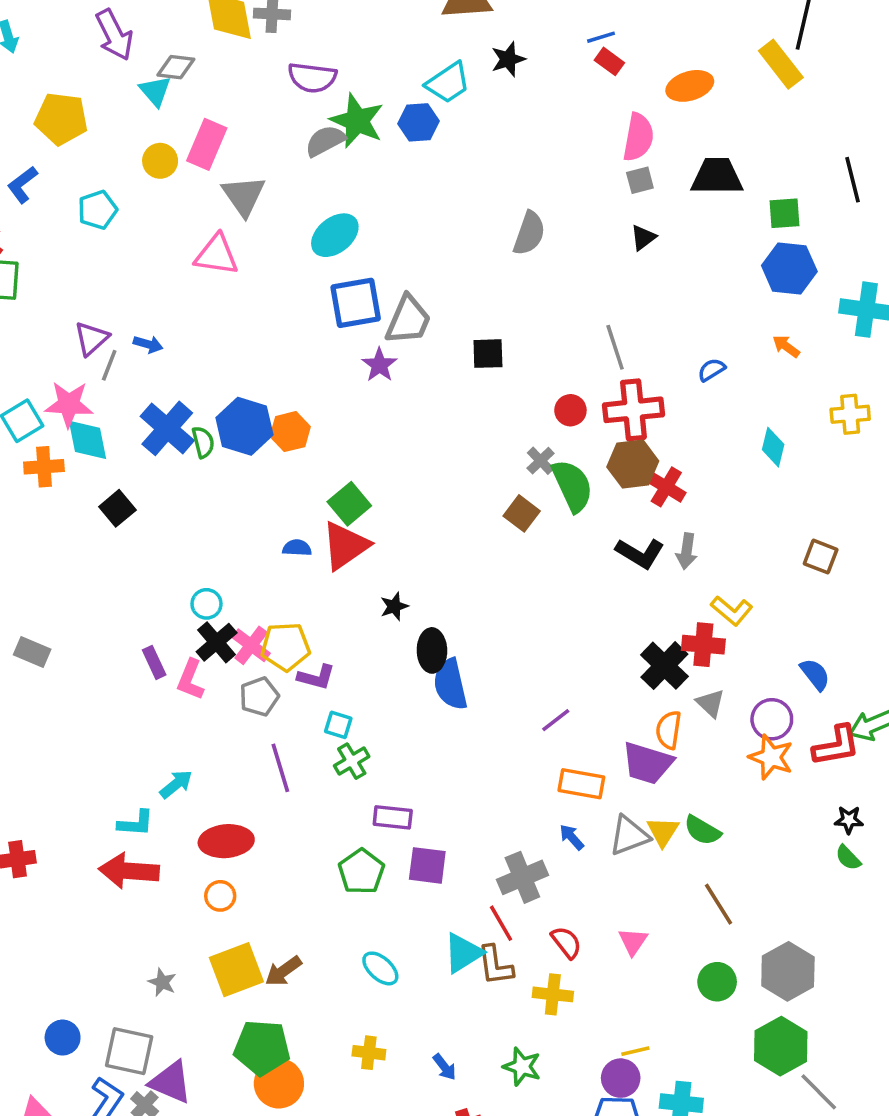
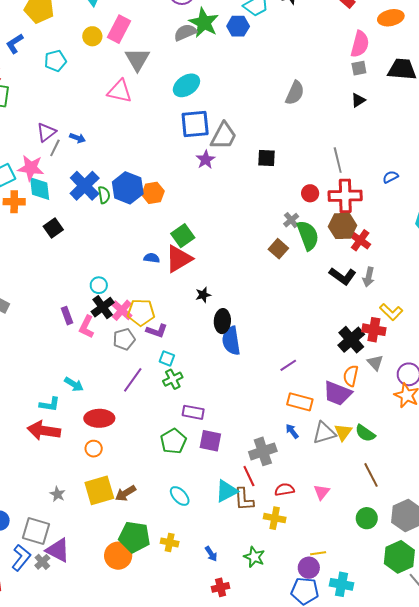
purple line: (280, 768) -> (133, 380), turned 48
cyan arrow: (176, 784) -> (74, 384), turned 66
red semicircle: (566, 942) -> (284, 490), turned -66
green pentagon: (262, 1048) -> (134, 537), moved

